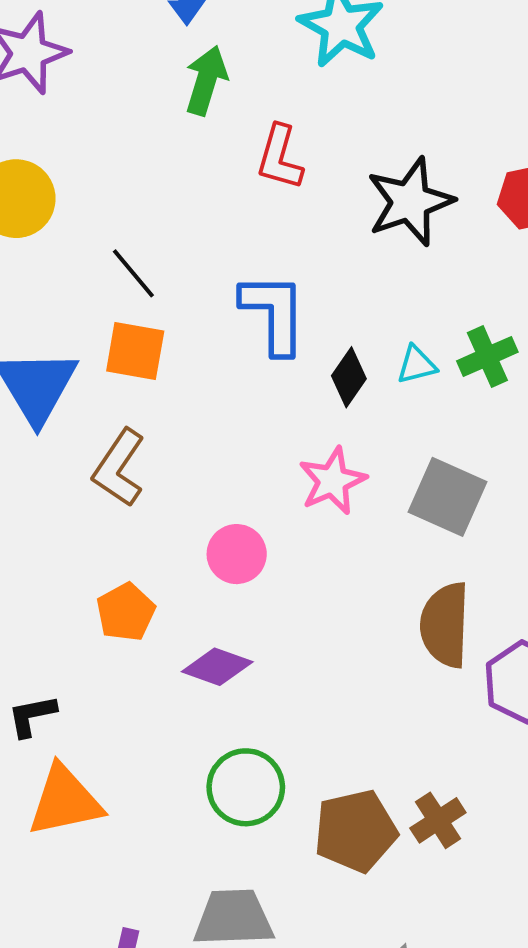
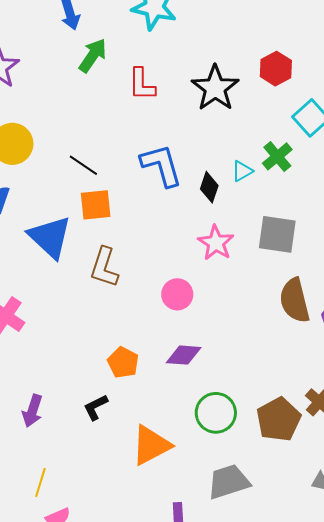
green arrow: (206, 80) -> (93, 55), turned 33
orange pentagon: (126, 612) -> (123, 362), moved
orange triangle: (65, 801) -> (151, 445), moved

